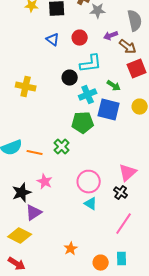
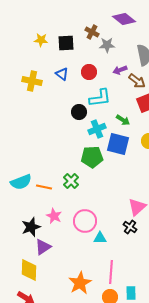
yellow cross: (26, 87) -> (32, 81), moved
pink circle: (89, 182) -> (85, 221), moved
cyan triangle: (91, 204) -> (100, 238), turned -32
pink line: (124, 224) -> (111, 272), moved, turned -30
yellow diamond: (20, 236) -> (29, 270), turned 65
orange star: (71, 249) -> (80, 283), size x1.6

